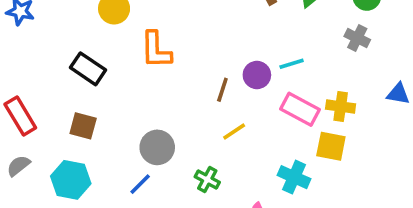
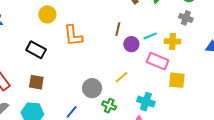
brown line: (222, 90) -> (118, 29), moved
yellow cross: (341, 107) -> (172, 41), moved
gray circle: (157, 147) -> (92, 88), moved
cyan cross: (294, 177) -> (146, 102), moved

